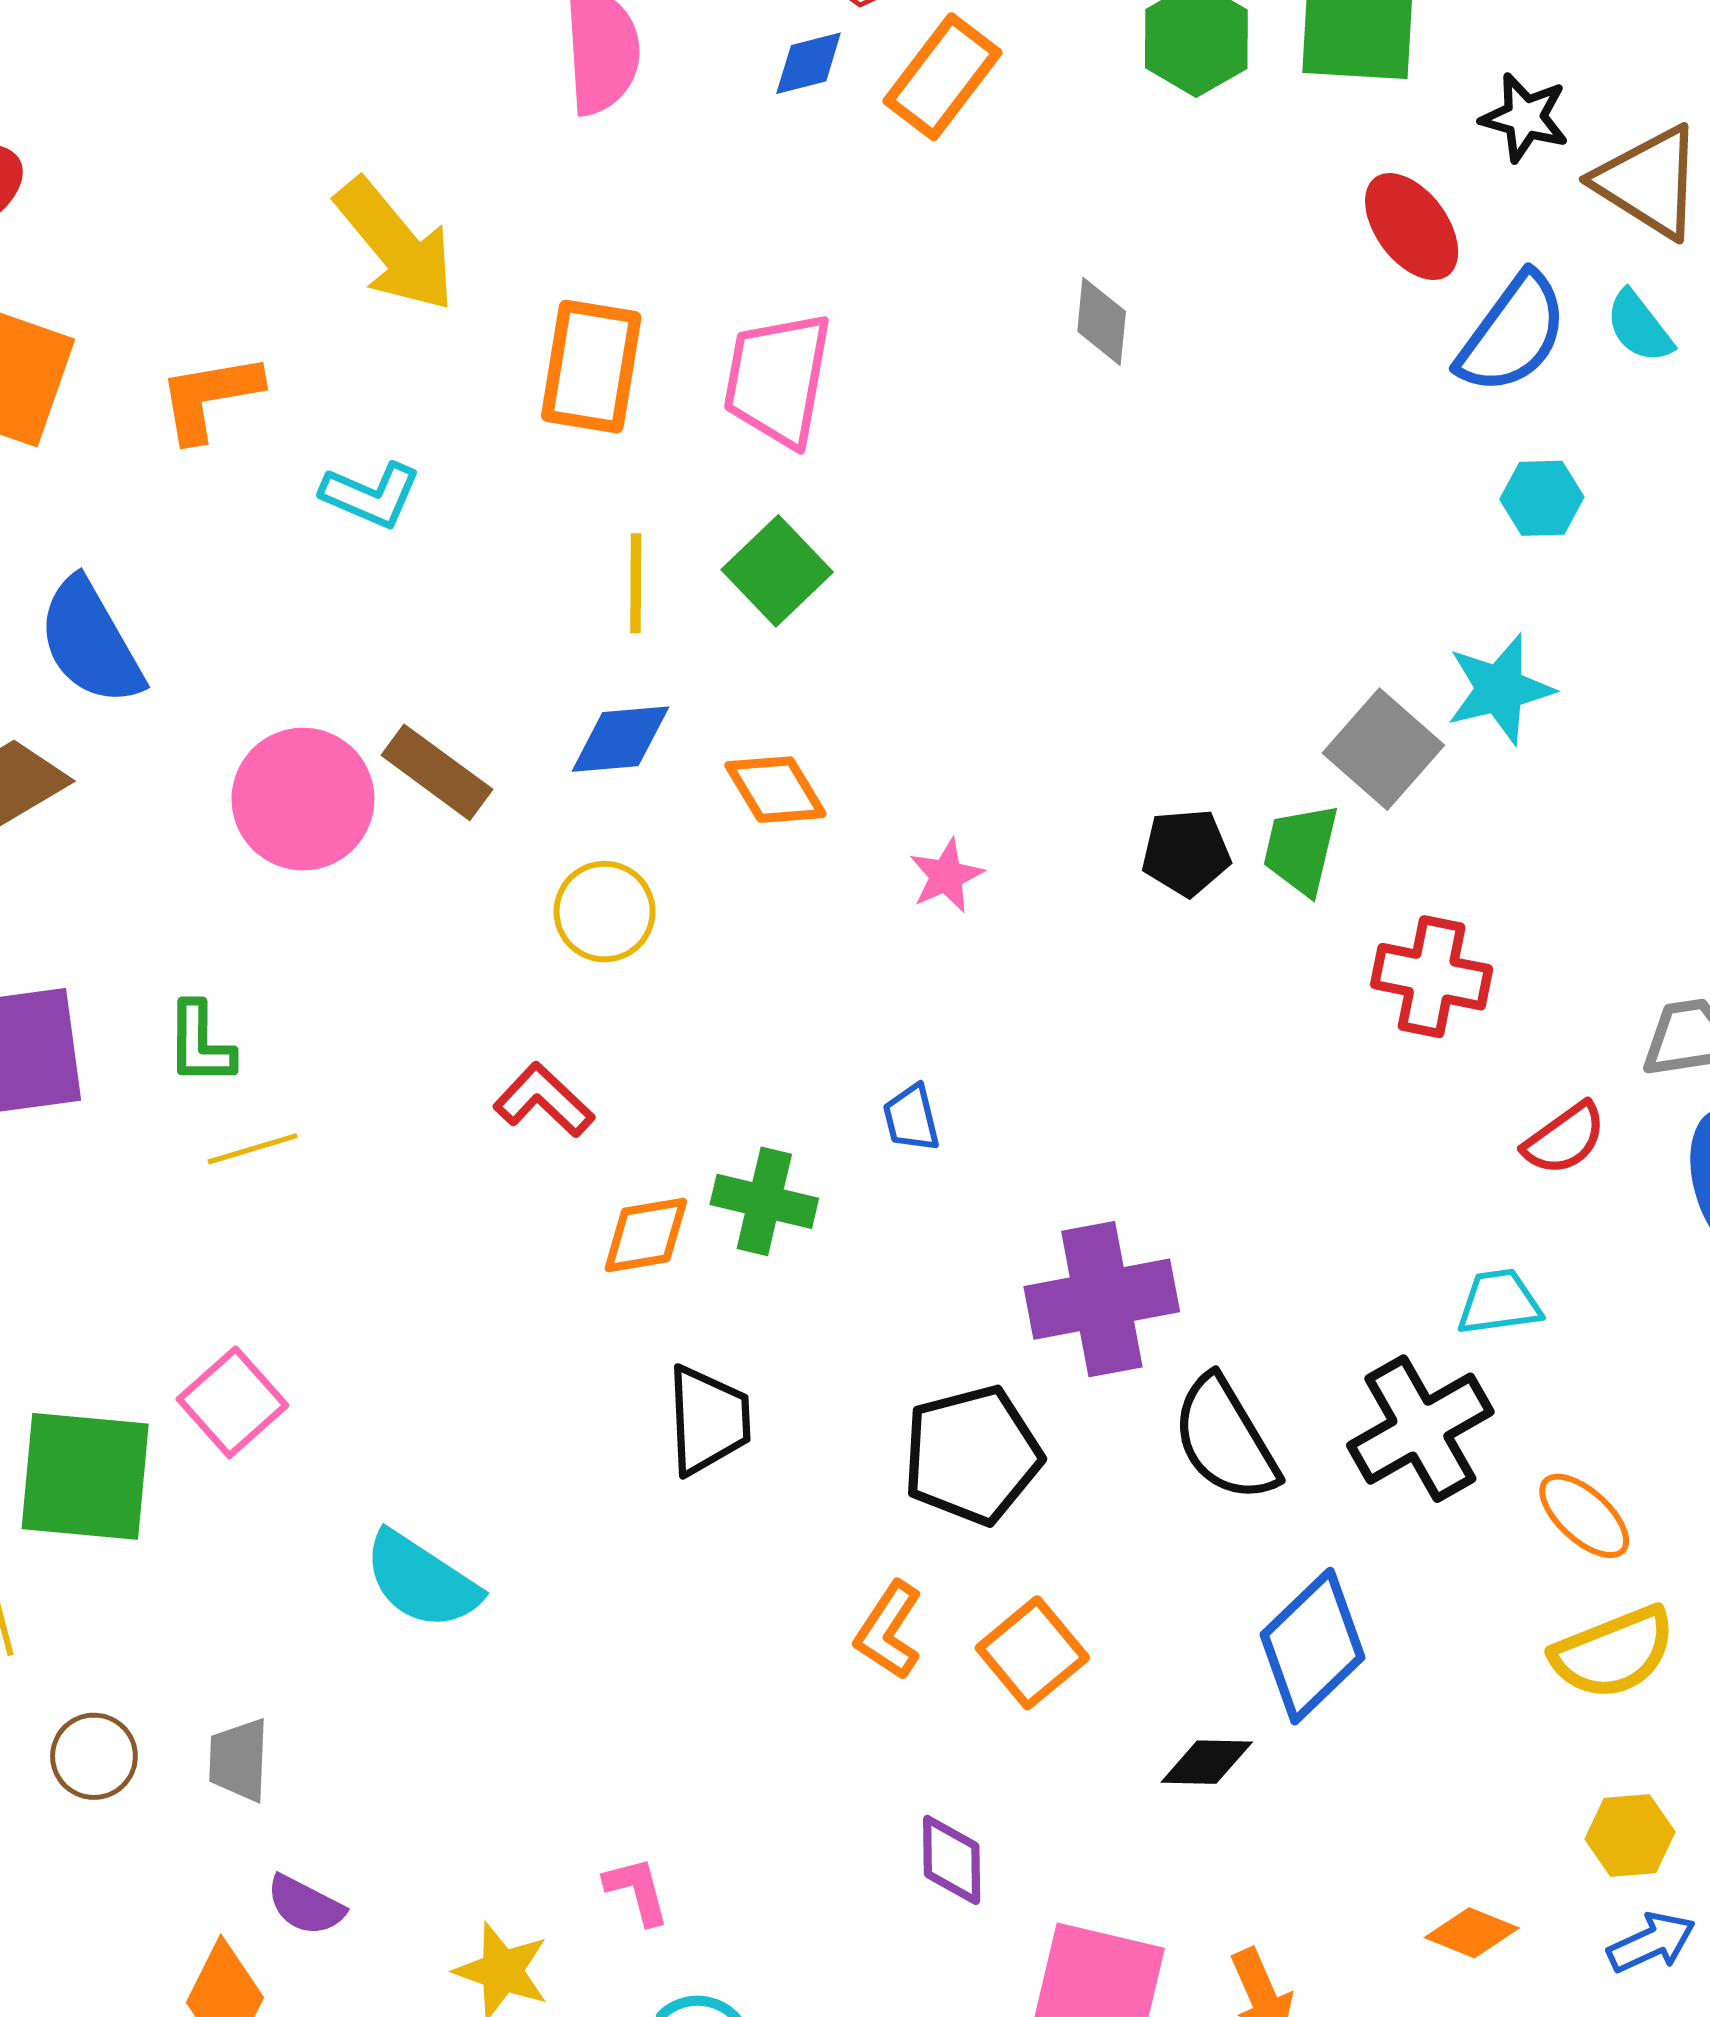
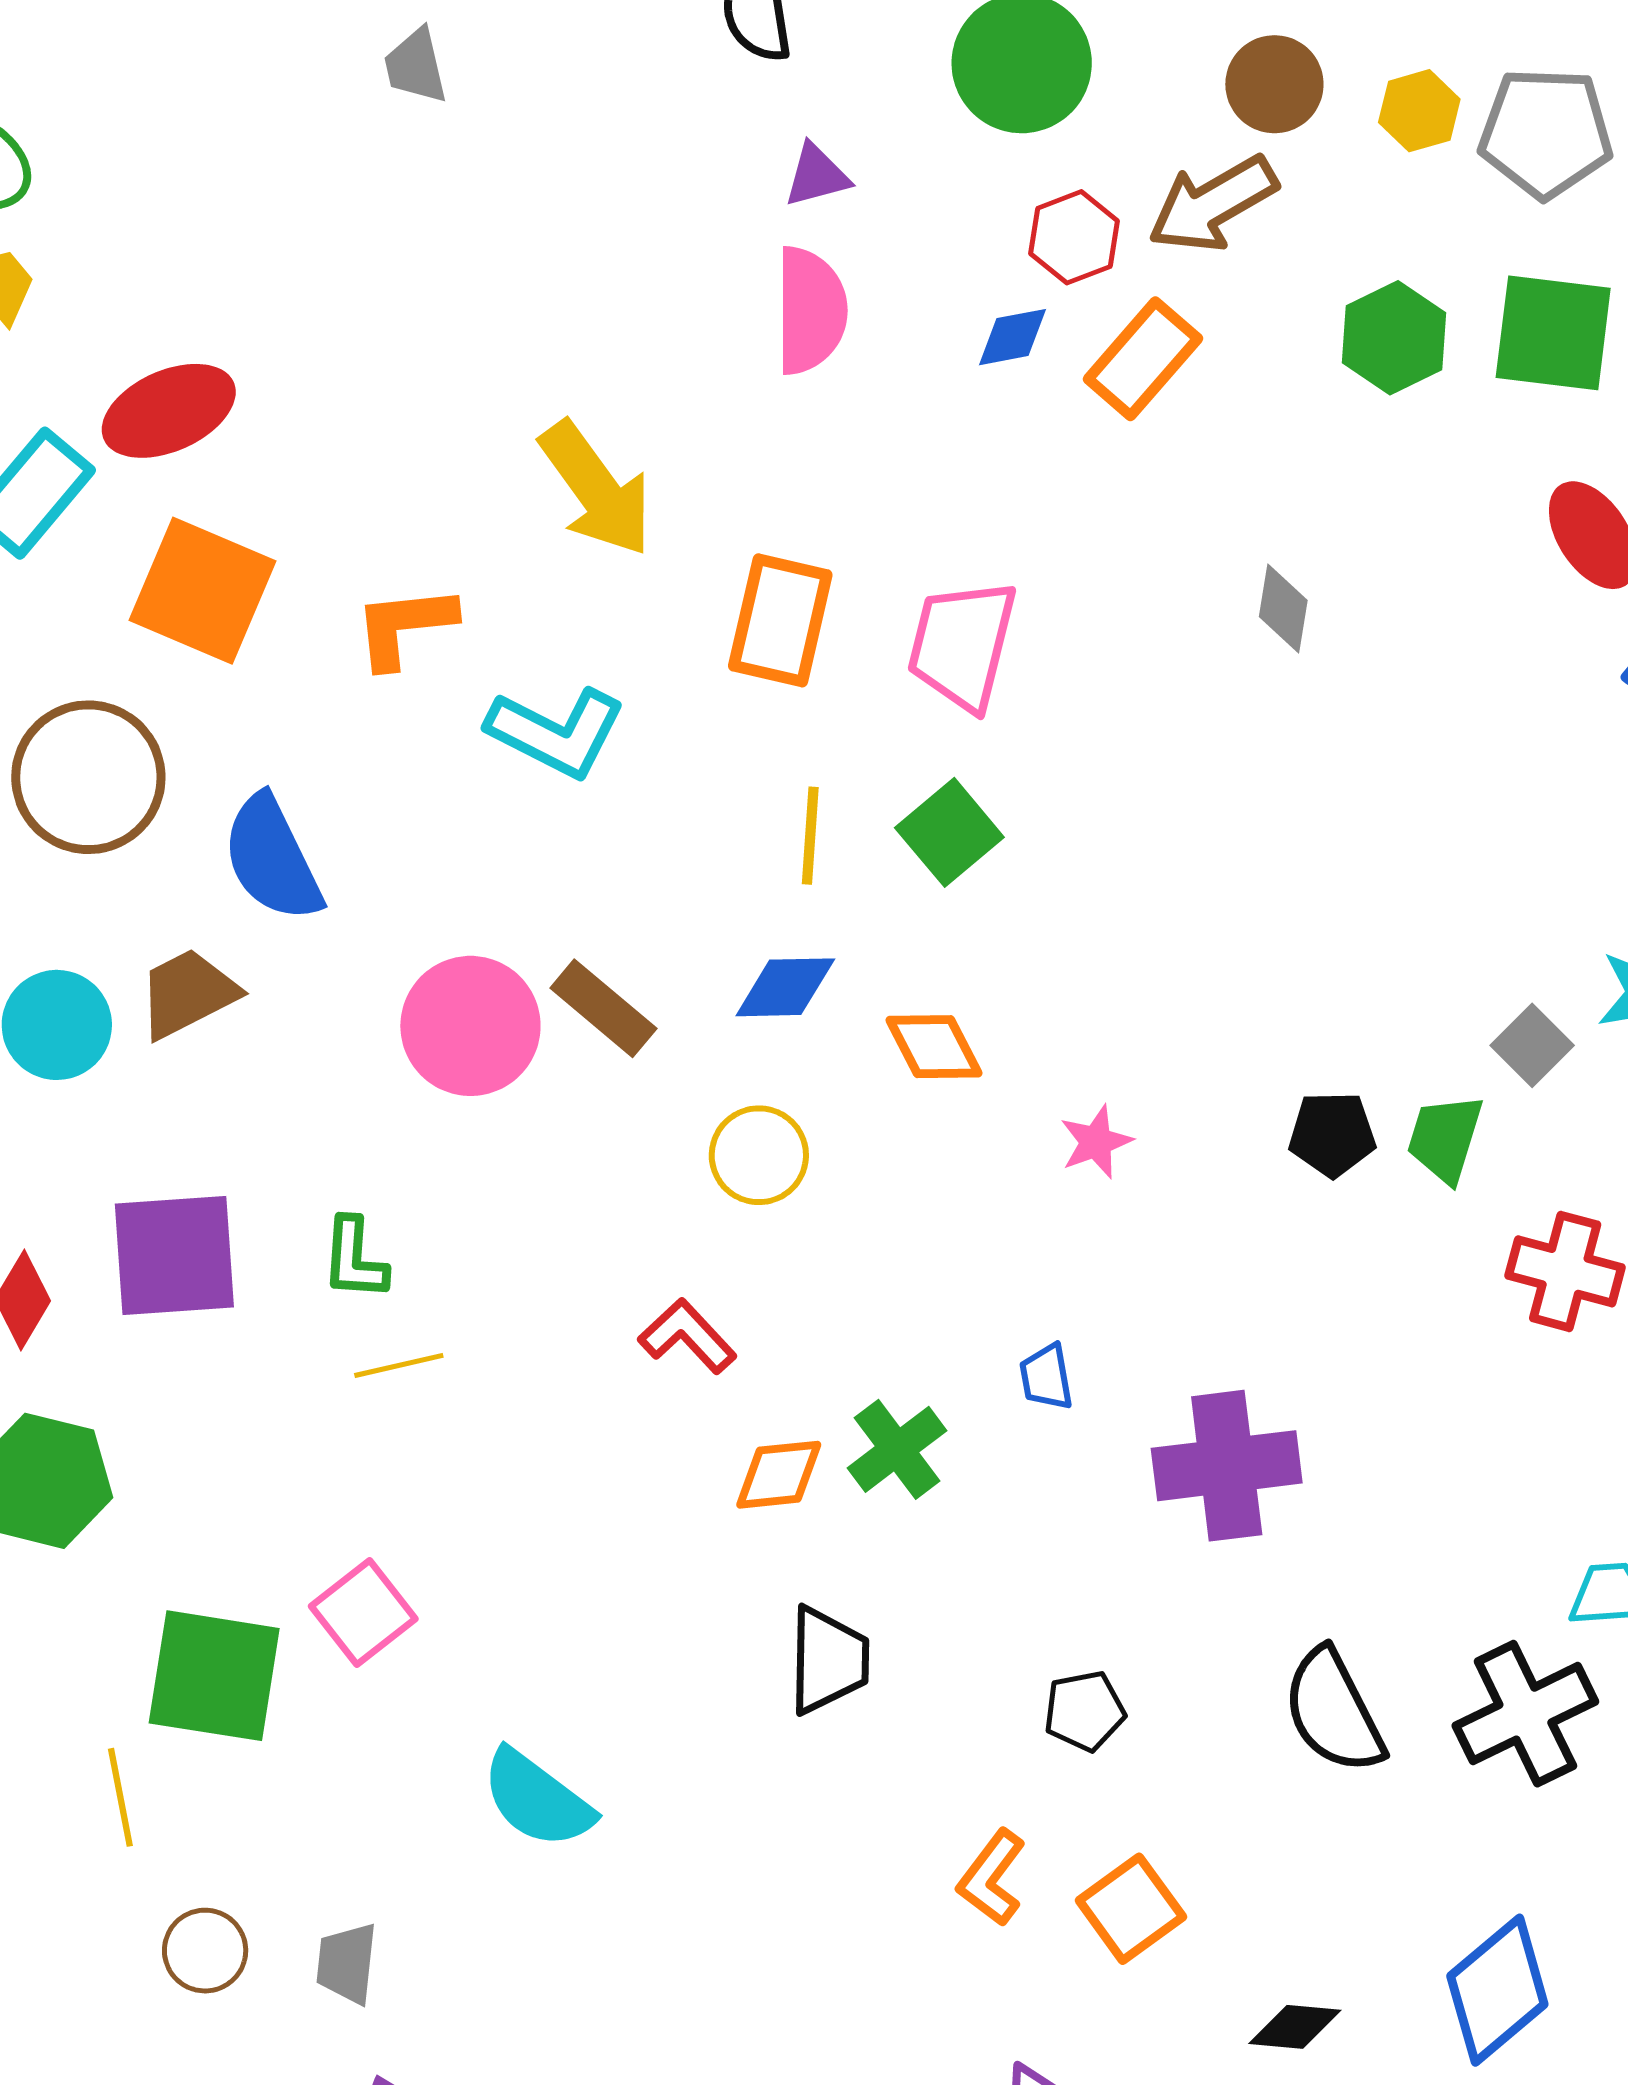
cyan L-shape: (371, 495) -> (556, 732), size x1.4
gray square: (1383, 749) -> (1532, 1045), size x0.7
green cross: (764, 1201) -> (897, 1449), turned 36
purple cross: (1102, 1299) -> (1227, 1466), moved
black pentagon: (972, 1455) -> (1085, 1711), size x0.6
blue diamond: (1313, 1646) -> (1497, 1990), moved

